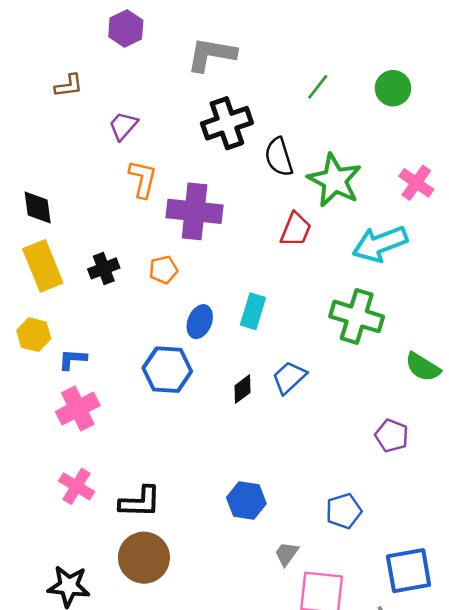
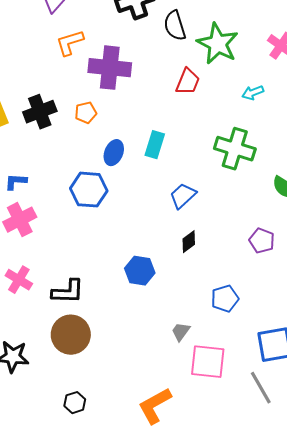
orange L-shape: (143, 179) -> (70, 43), turned -120
cyan arrow: (380, 244) -> (253, 93), size x0.5
black cross: (104, 268) -> (40, 112), size x1.4
black diamond: (243, 389) -> (189, 242), moved
blue hexagon: (246, 501) -> (140, 271), moved

